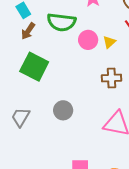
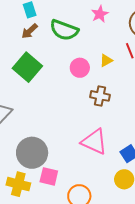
pink circle: (88, 40) -> (80, 68), moved
gray circle: (63, 110) -> (32, 153), moved, size x1.6

